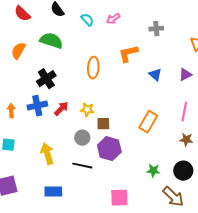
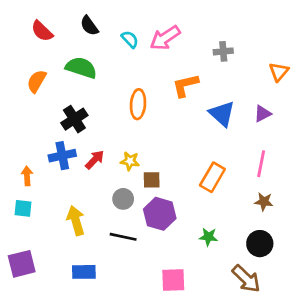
pink arrow: (113, 19) -> (165, 38), size x1.6
blue triangle: (155, 75) -> (222, 114), size x1.5
orange arrow: (11, 111) -> (27, 176), moved
green star: (153, 171) -> (208, 237), moved

